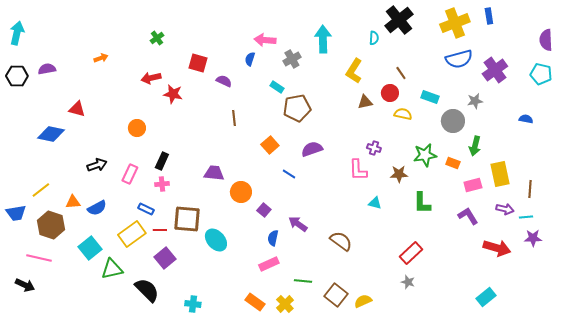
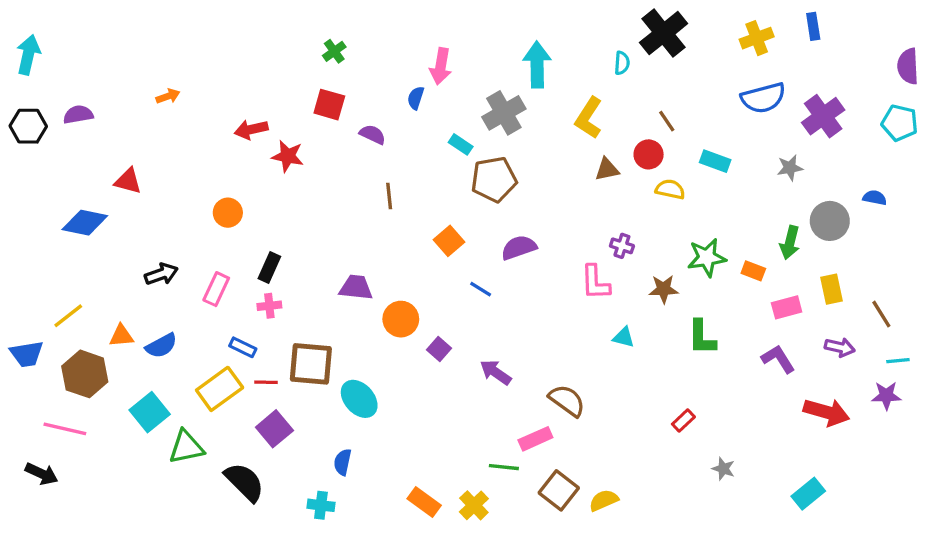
yellow cross: (455, 23) -> (757, 38), size x0.7
green cross: (157, 38) -> (334, 51), moved
pink arrow: (265, 40) -> (441, 66), turned -85
gray cross: (292, 59) -> (504, 113), moved, size x1.4
gray circle: (453, 121) -> (830, 221), moved
yellow rectangle: (500, 174) -> (831, 289), size x0.7
brown line: (530, 189) -> (881, 314), turned -36
cyan line: (526, 217) -> (898, 361), moved
blue semicircle: (273, 238) -> (343, 462), moved
red rectangle: (411, 253) -> (683, 420), size x0.6
pink rectangle: (269, 264) -> (535, 439), moved
gray star: (408, 282) -> (723, 469), moved

